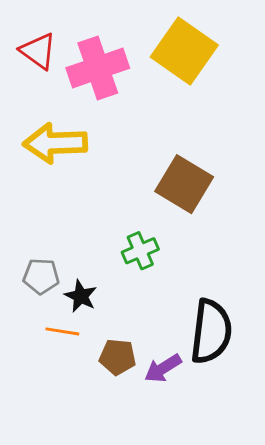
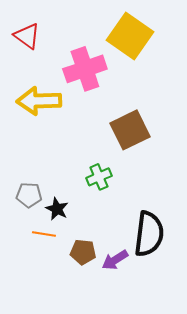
pink cross: (98, 68) -> (85, 69), moved
brown square: (184, 184) -> (130, 130), turned 33

